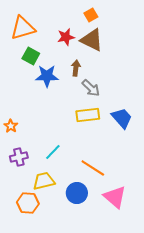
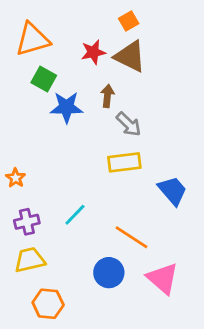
blue trapezoid: (122, 118) -> (172, 191), moved
yellow trapezoid: (44, 181) -> (30, 260), moved
orange hexagon: (28, 203) -> (48, 304), moved

